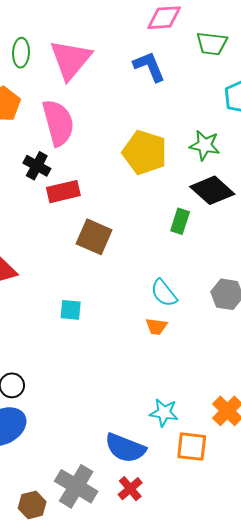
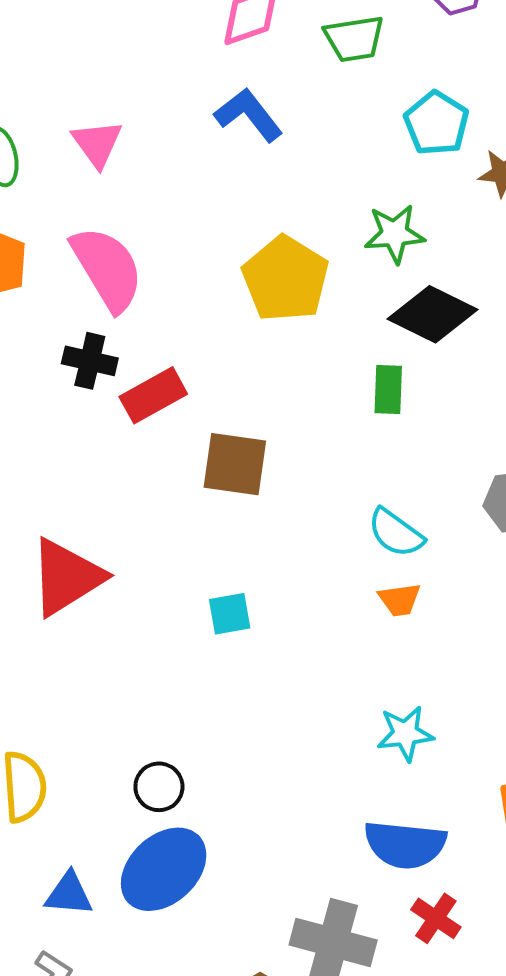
pink triangle: (71, 60) -> (97, 143), size x0.6
yellow pentagon: (145, 152) -> (285, 279), turned 30
cyan star: (164, 413) -> (405, 733), moved

